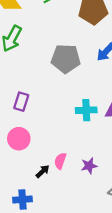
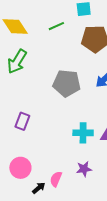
pink circle: (19, 139) -> (20, 168), moved
purple star: (89, 166) -> (84, 169), moved

